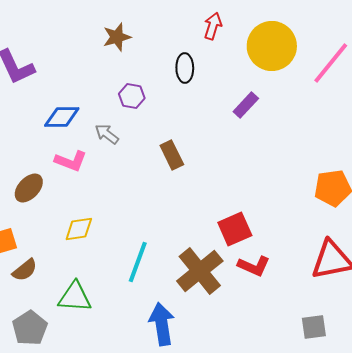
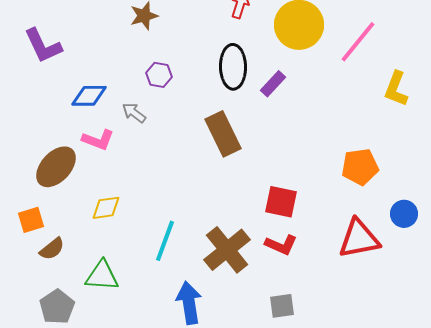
black ellipse: (185, 68) -> (233, 67), moved, size x1.5
brown rectangle: (172, 155) -> (223, 134), moved, size x1.5
brown ellipse: (29, 188) -> (56, 167), size x1.4
red square: (235, 229) -> (281, 202), moved, turned 36
gray square: (314, 327) -> (282, 306), moved

